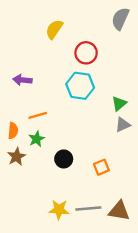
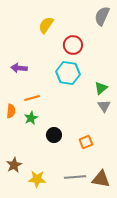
gray triangle: (123, 125) -> (104, 106), turned -40
brown star: (17, 157) -> (14, 165), moved
yellow star: (59, 210) -> (37, 179), moved

